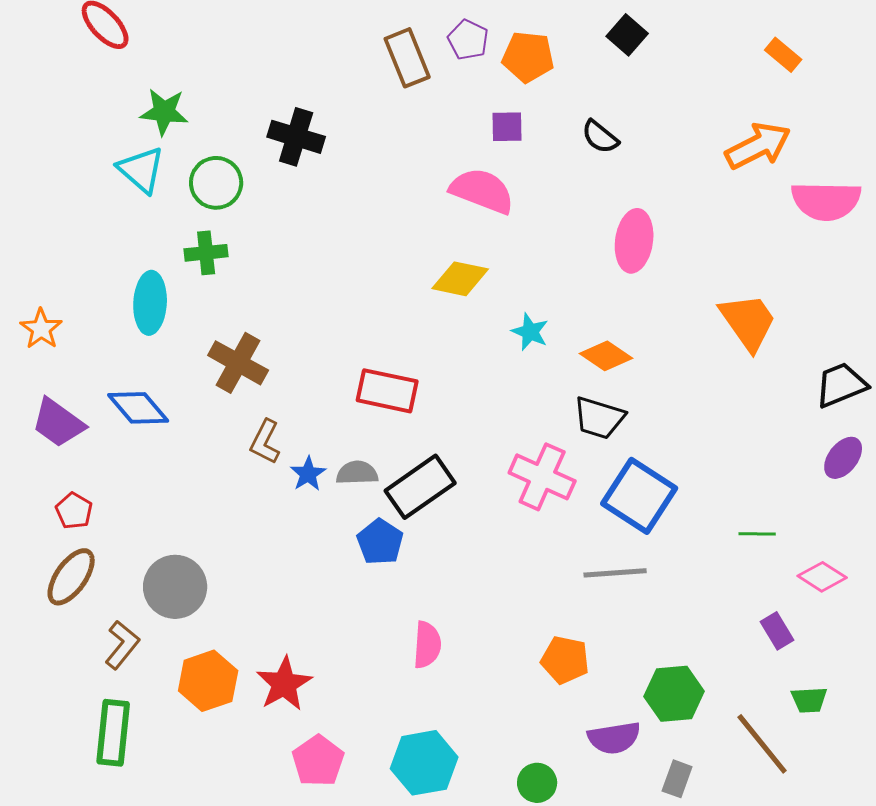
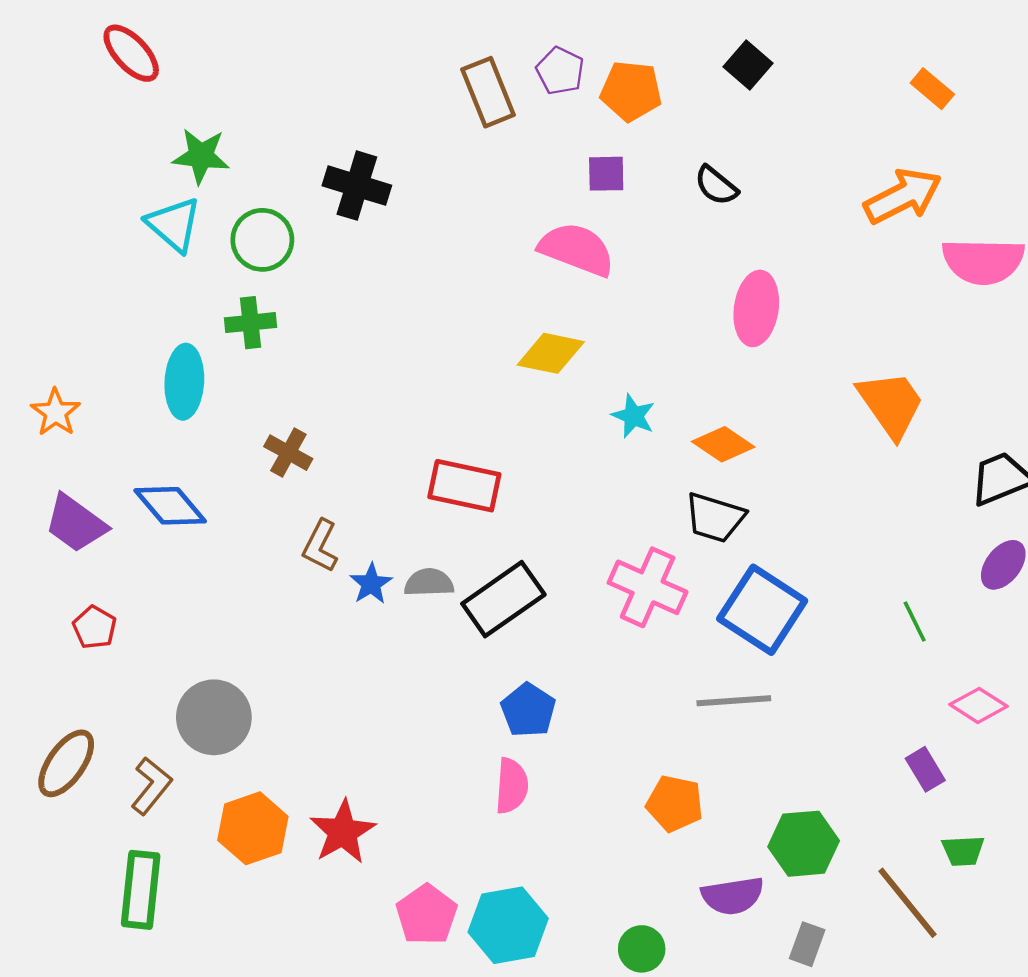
brown cross: (238, 363) -> (288, 453), size x0.7
green line: (757, 534) -> (915, 622), moved, turned 63
blue pentagon: (380, 542) -> (528, 710), moved
brown ellipse: (71, 577) -> (66, 763), moved
pink pentagon: (318, 761) -> (427, 915), moved

